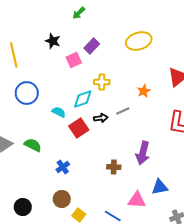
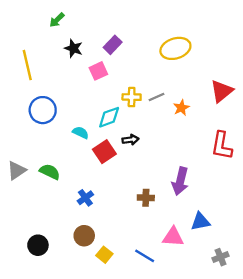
green arrow: (79, 13) -> (57, 20), moved
purple rectangle: (92, 46) -> (113, 45), moved
gray line: (123, 111) -> (156, 97), moved

